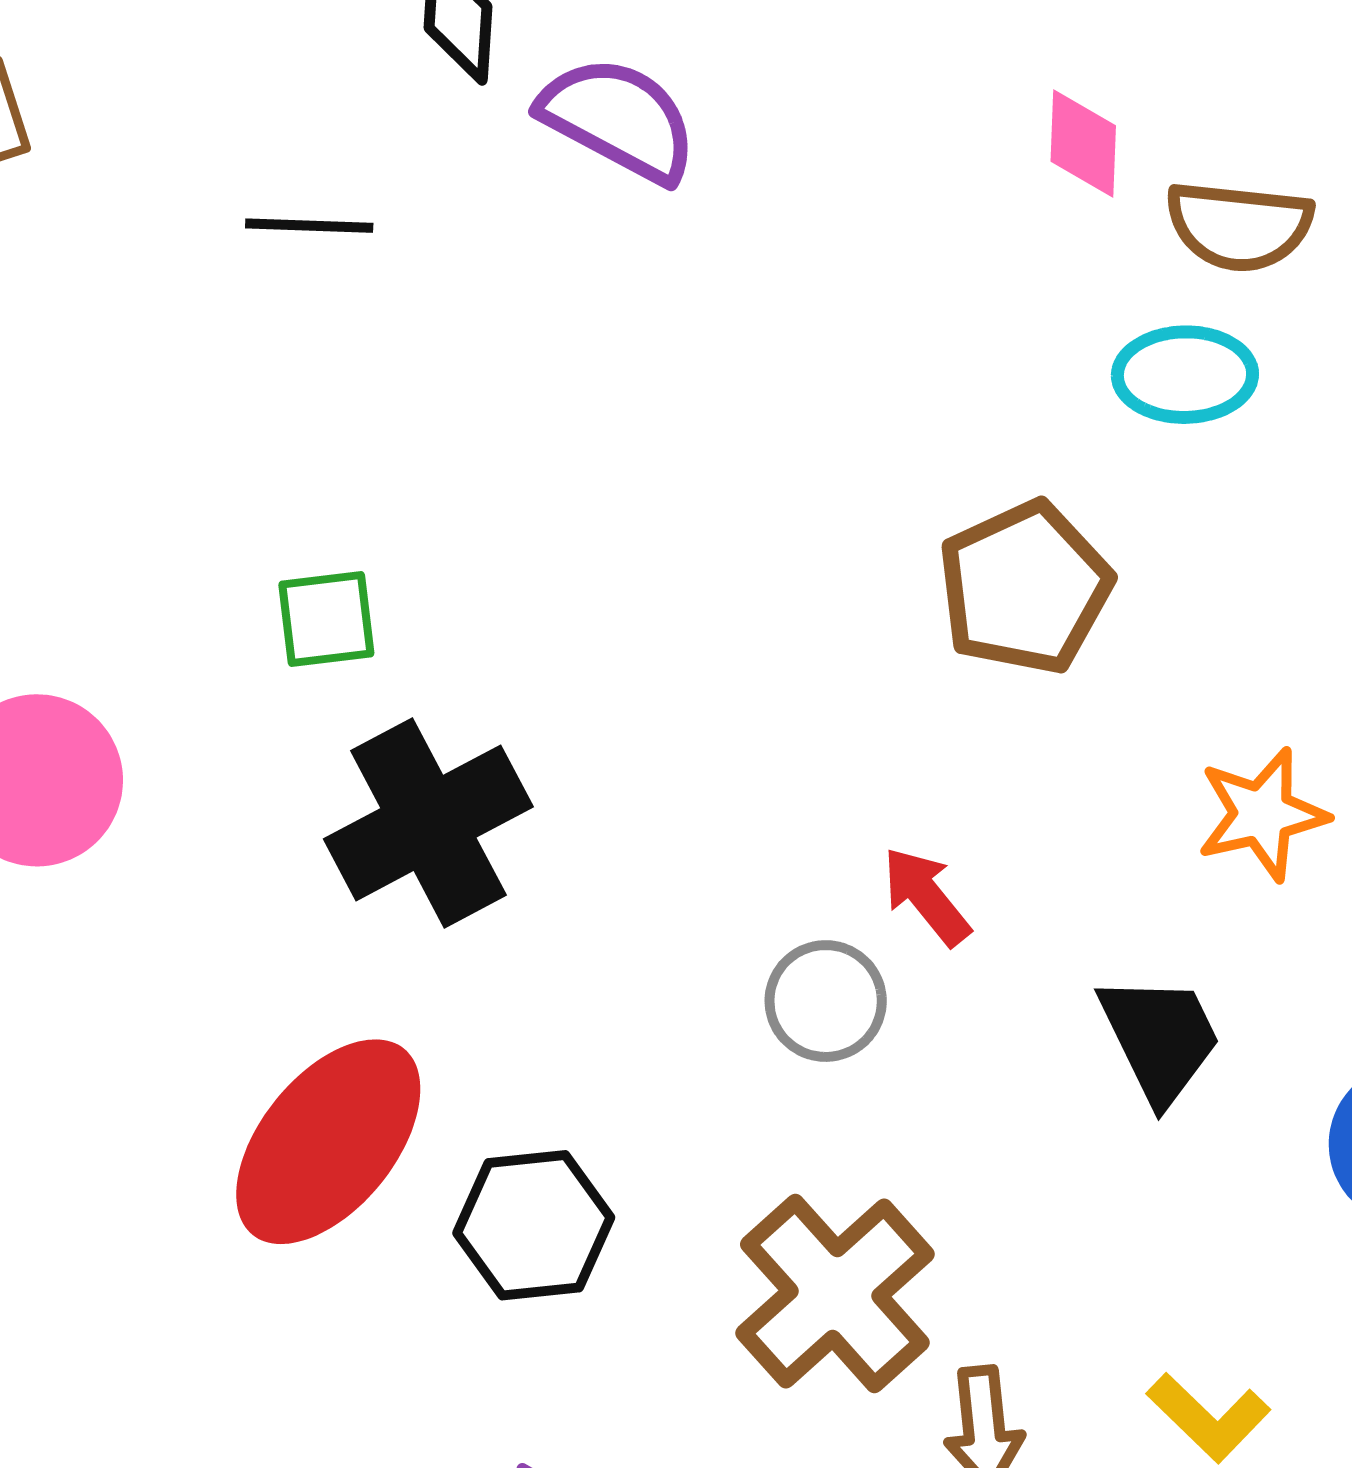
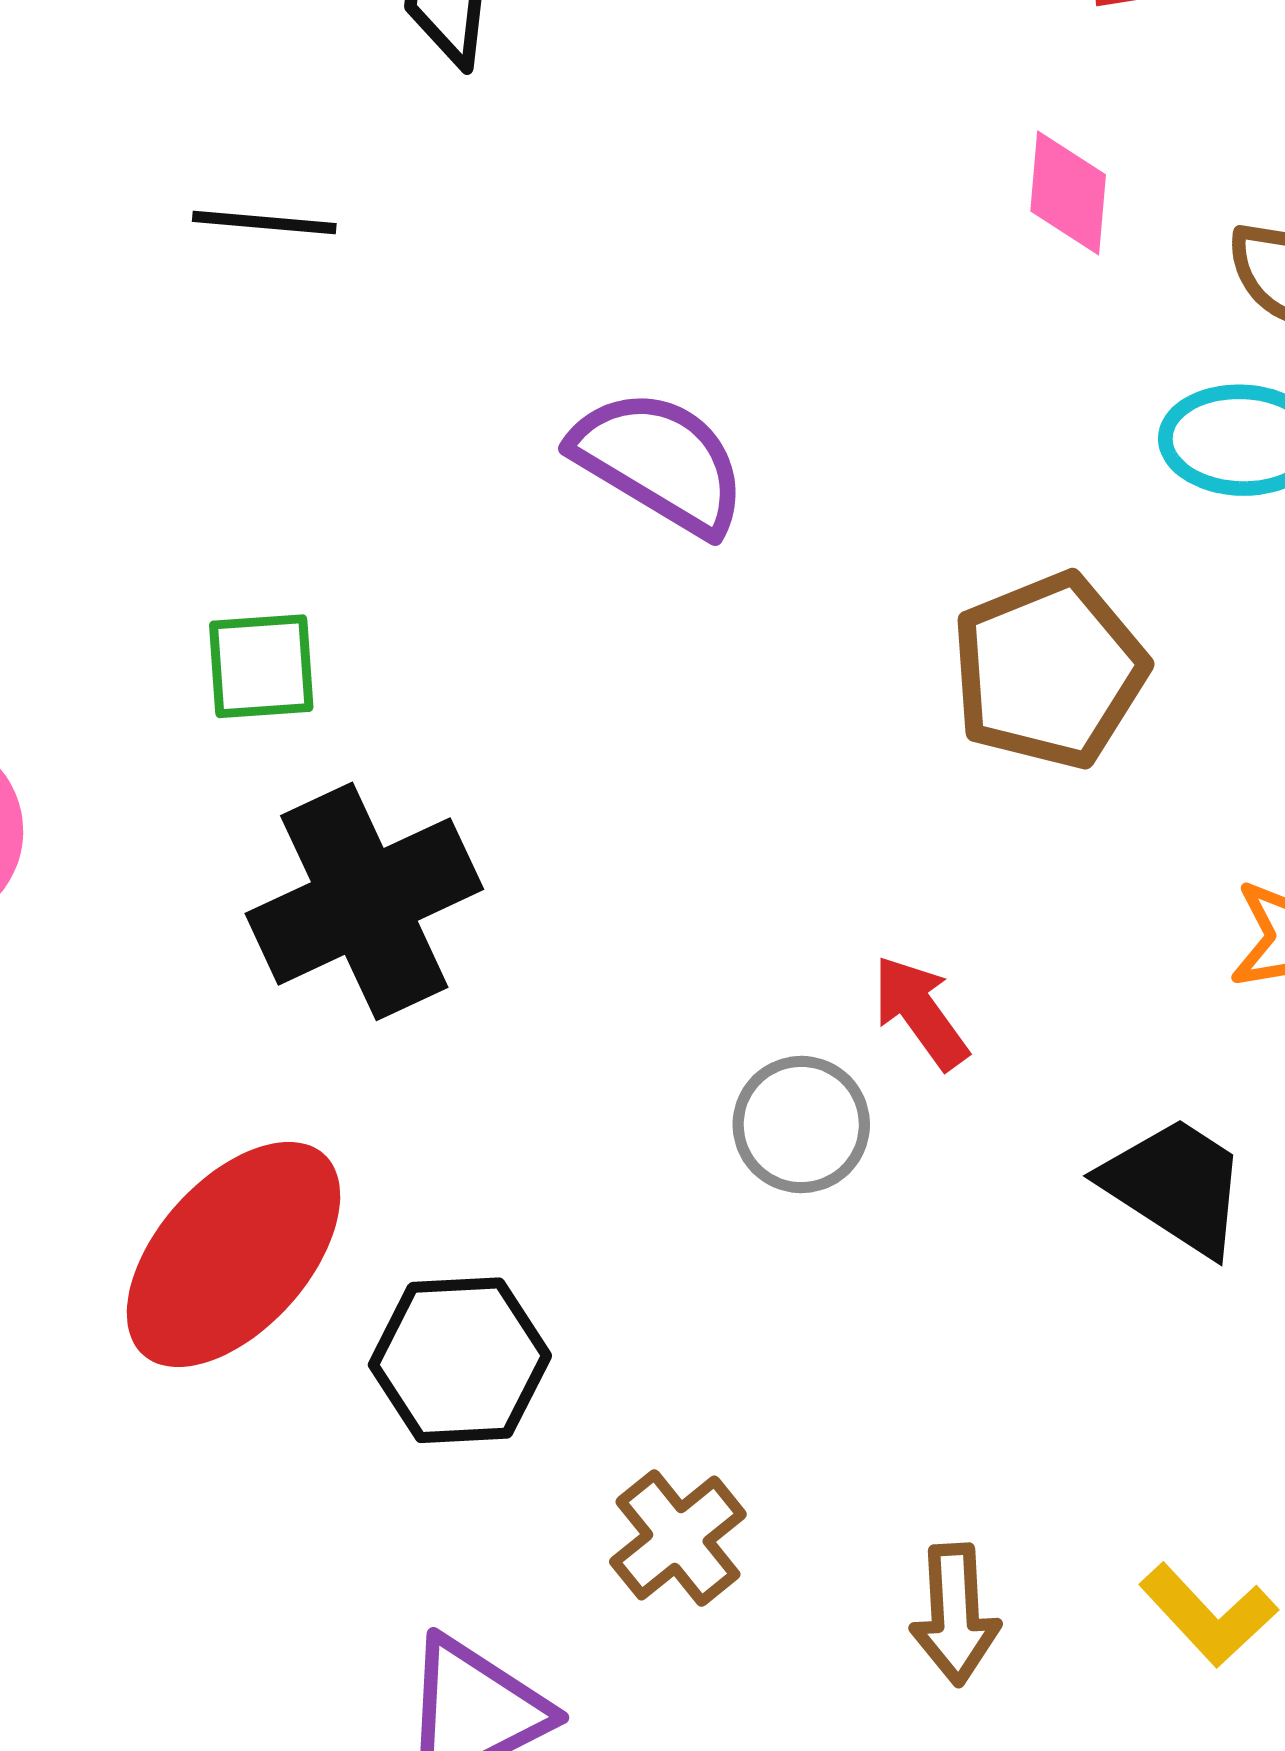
purple semicircle: (618, 119) -> (660, 462), moved
pink diamond: (1083, 143) -> (1068, 193), moved
black trapezoid: (1160, 1038) -> (1175, 1186), turned -34
brown cross: (835, 1294) -> (678, 1538), moved, size x0.6

